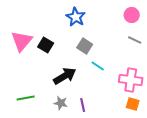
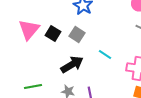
gray square: (85, 46) -> (77, 34), moved

